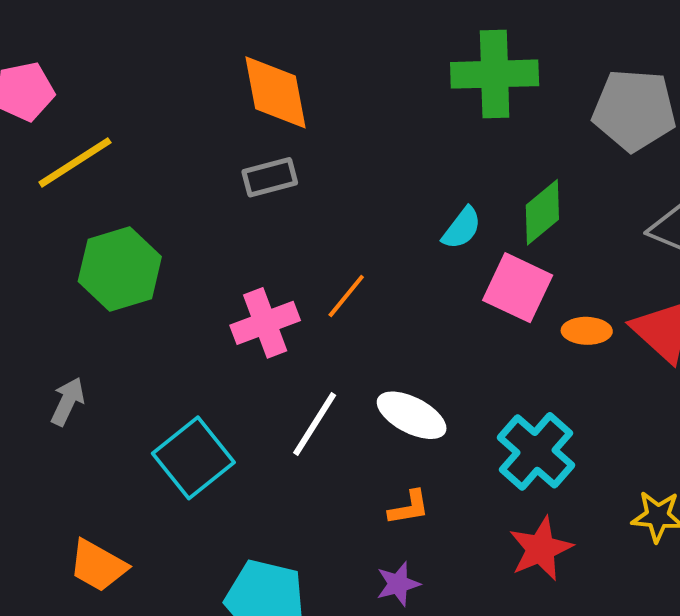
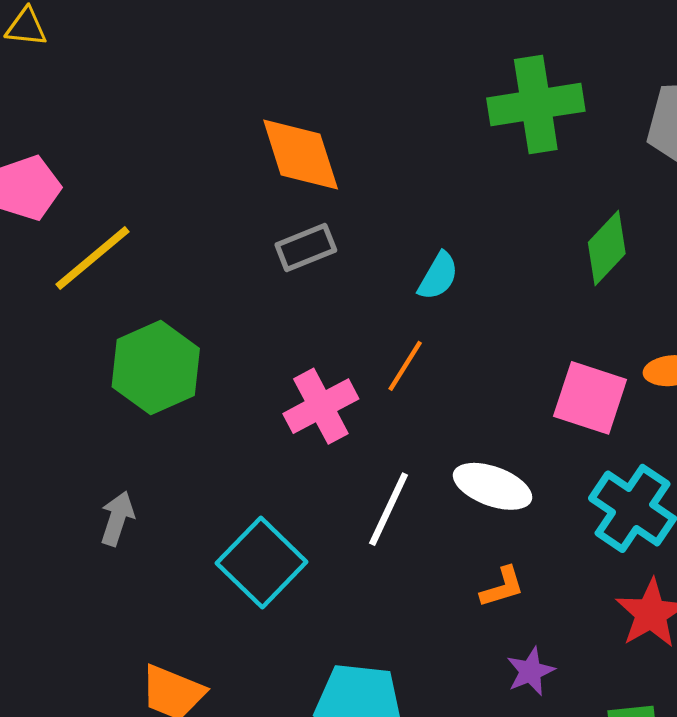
cyan semicircle: (462, 228) -> (438, 276), moved
pink square: (518, 288) -> (590, 398), moved
purple star: (398, 584) -> (531, 671), moved

